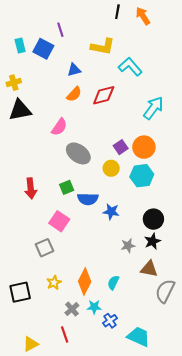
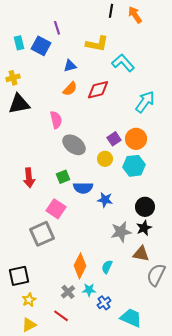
pink semicircle: (59, 127) -> (56, 120), turned -48
gray star: (128, 246) -> (121, 232), size x1.5
gray square: (44, 248) -> (42, 234), size x1.4
yellow star: (54, 283) -> (29, 300), moved
red line: (65, 334) -> (61, 316), turned -35

